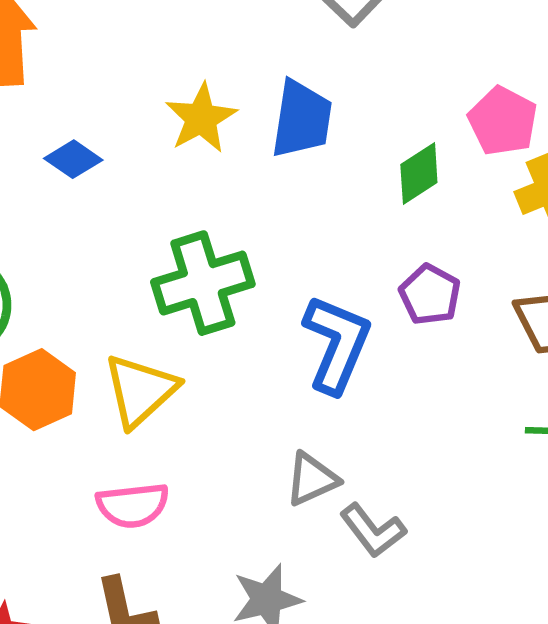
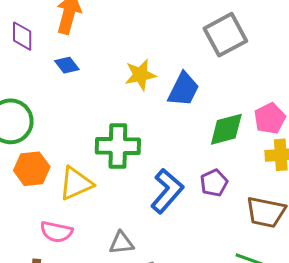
blue diamond: (73, 159) -> (67, 65), moved
green diamond: (419, 173) -> (226, 129), size x1.4
gray triangle: (312, 479) -> (121, 243), moved

